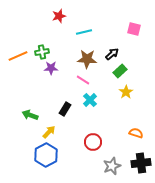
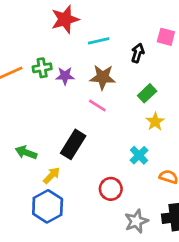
red star: (59, 16) -> (65, 19), size x1.5
black arrow: (112, 54) -> (138, 53), moved, turned -32
purple star: (51, 68) -> (65, 76), moved
cyan cross: (90, 100) -> (139, 155), moved
black rectangle: (65, 109) -> (73, 144), size x1.5

